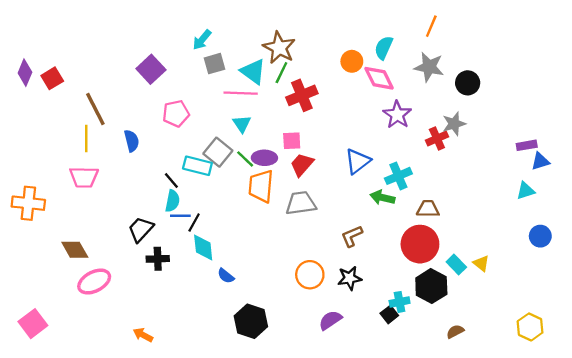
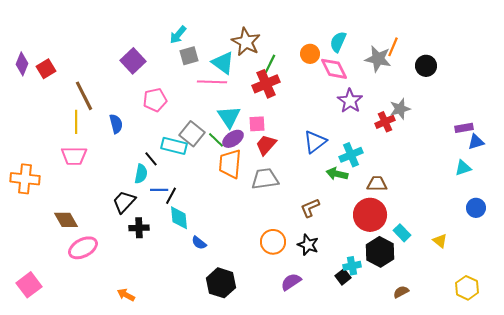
orange line: (431, 26) -> (393, 47), moved
green line: (281, 73) -> (270, 64), moved
black circle: (468, 83) -> (426, 66), moved
cyan triangle: (242, 124) -> (229, 117), moved, size x1.4
purple ellipse: (264, 158) -> (233, 139), turned -35
cyan semicircle: (172, 201) -> (141, 174), moved
yellow triangle: (481, 263) -> (440, 241), moved
black star: (350, 278) -> (308, 245), turned 30

